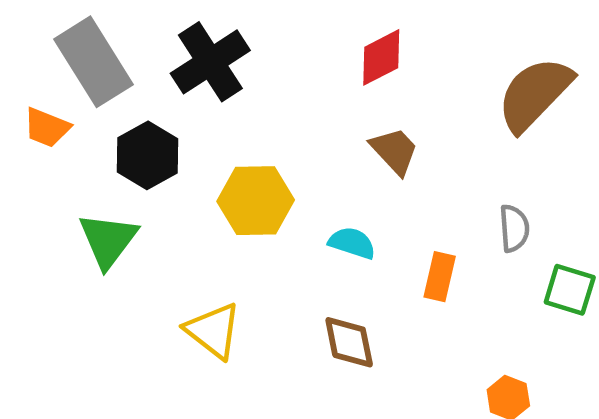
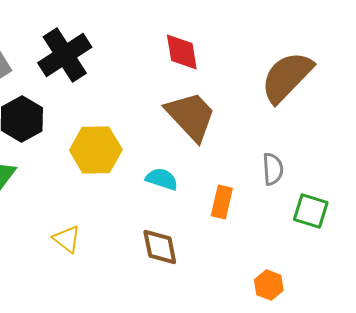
red diamond: (381, 57) -> (182, 52), turned -72
brown trapezoid: (394, 151) -> (191, 116), size x1.5
yellow triangle: (213, 331) -> (67, 239), size x0.7

